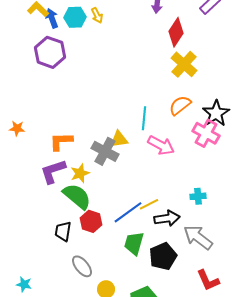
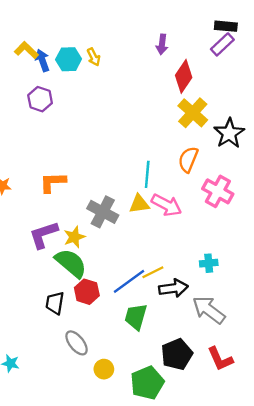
purple hexagon: (50, 52) -> (40, 99), size x0.7
orange semicircle: (180, 105) -> (188, 159), turned -30
black star: (216, 113) -> (229, 133), moved
yellow triangle: (119, 139) -> (139, 204), moved
orange L-shape: (61, 141) -> (53, 182), moved
black pentagon: (163, 256) -> (177, 354), moved

